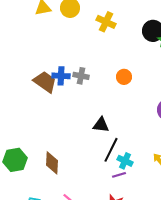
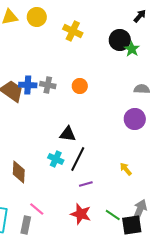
orange circle: (124, 77) -> (80, 86), moved
cyan cross: (125, 161) -> (56, 159), moved

